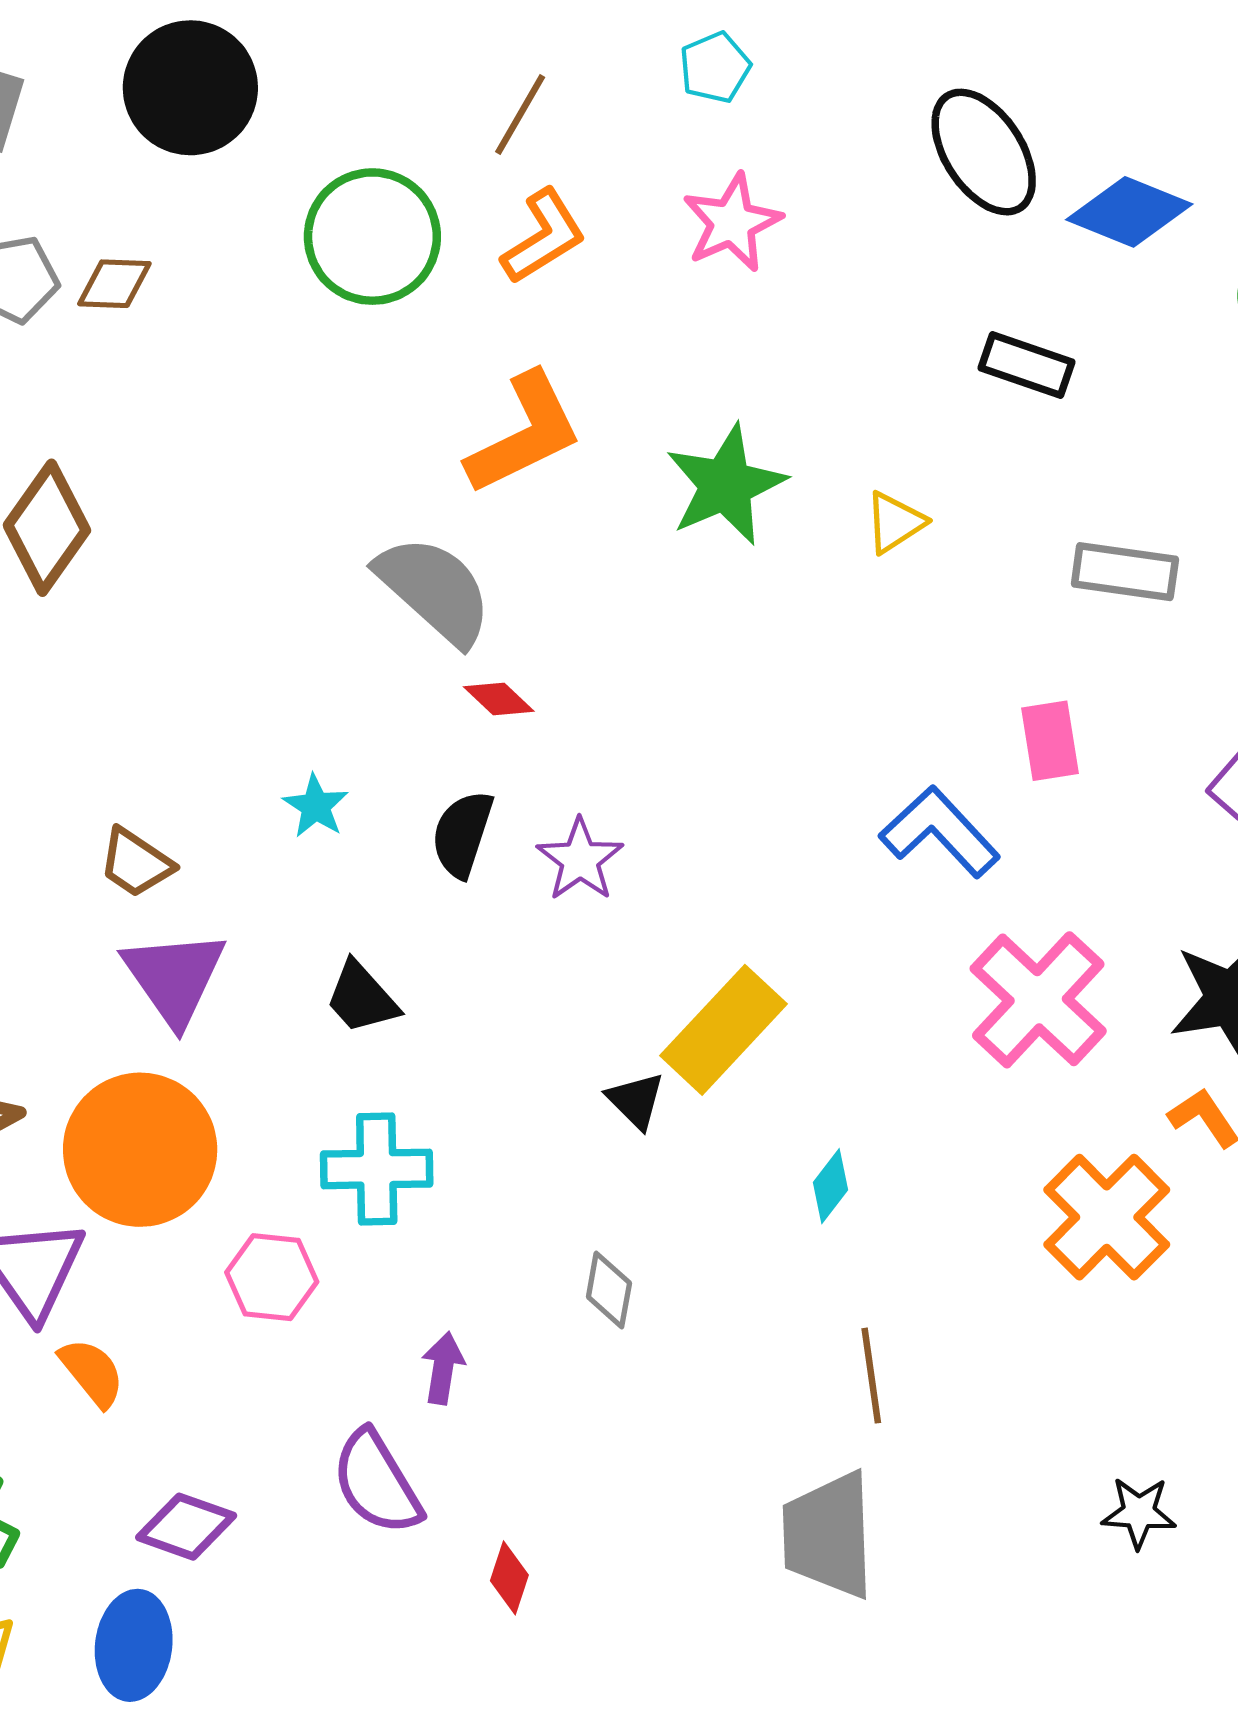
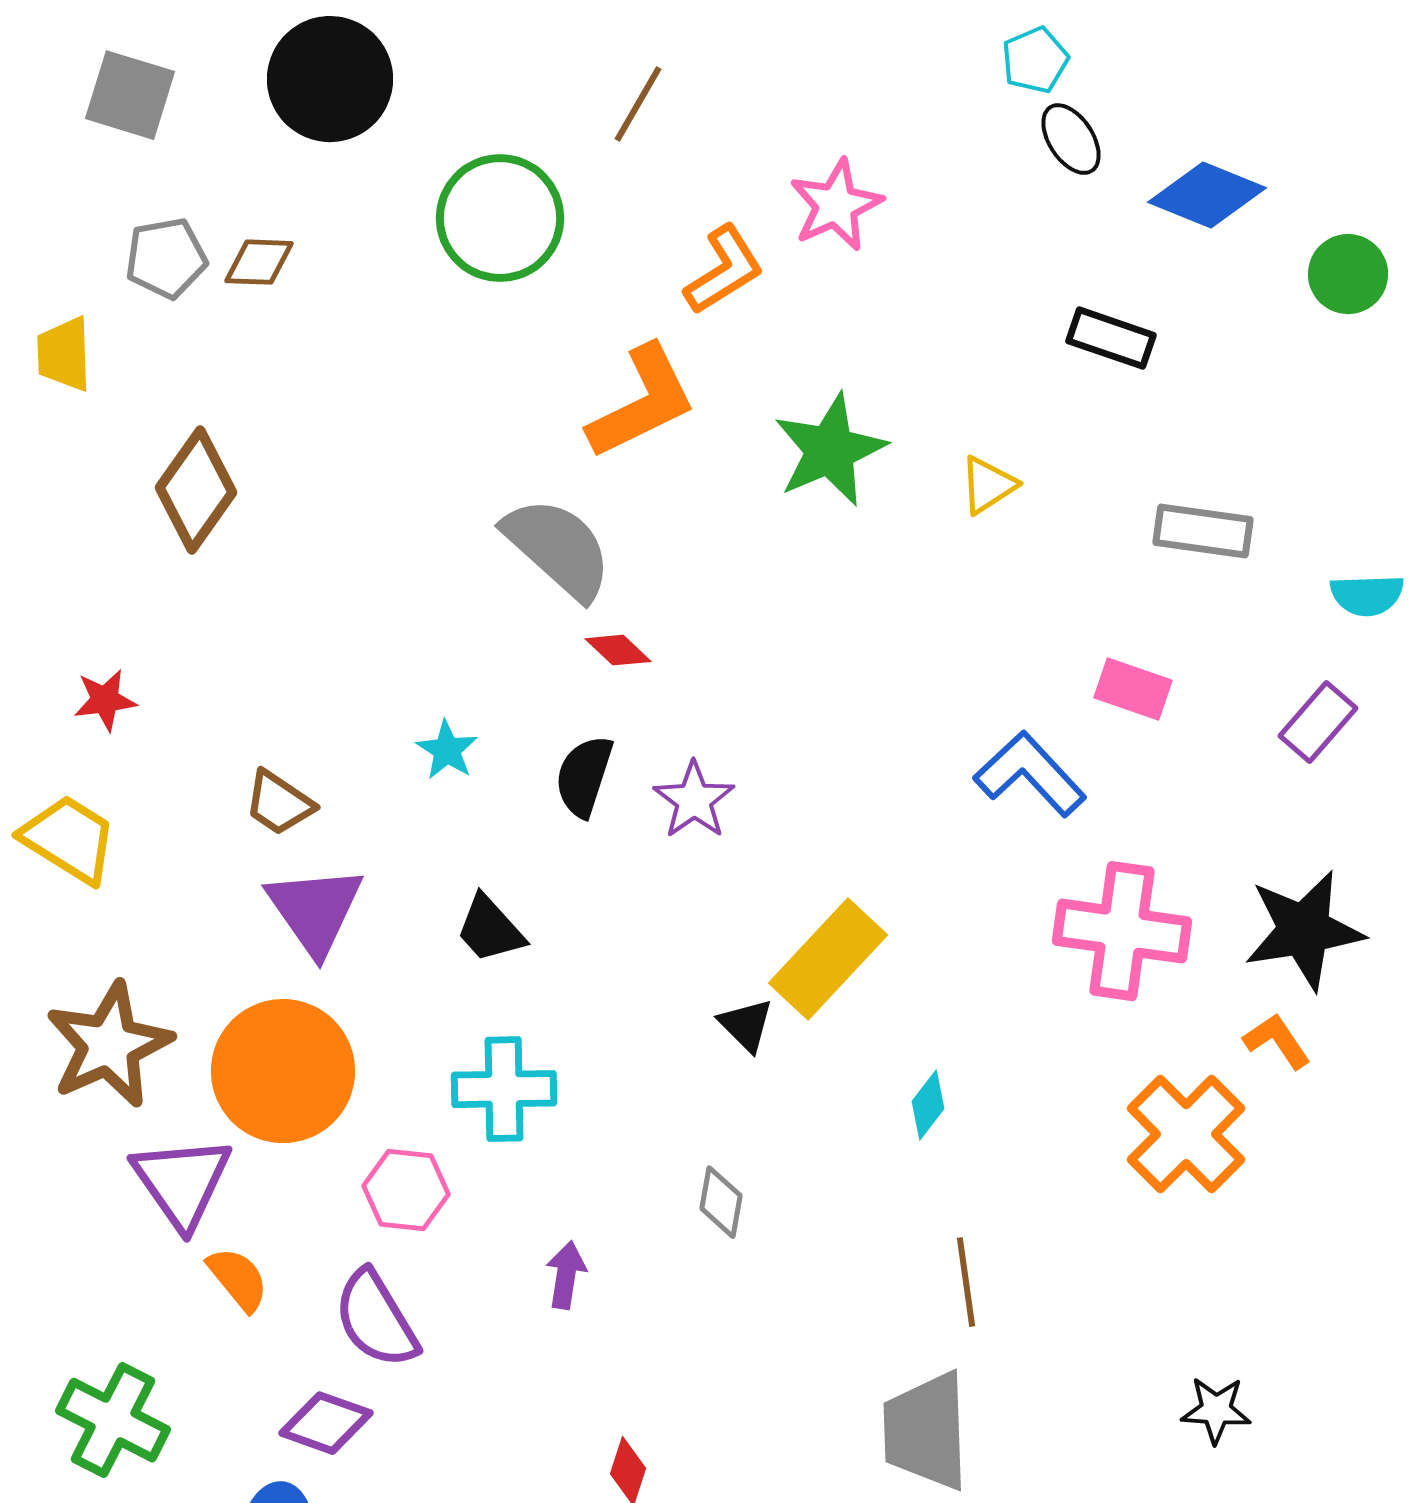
cyan pentagon: (715, 67) -> (1035, 60), moved
black ellipse: (984, 152) -> (1071, 139), size x0.6
orange L-shape: (544, 237) -> (724, 270), moved
pink rectangle: (1050, 741) -> (1133, 689), turned -62
pink cross: (1038, 1000) -> (1122, 931), turned -35
purple semicircle: (377, 1483) -> (376, 1319), moved

